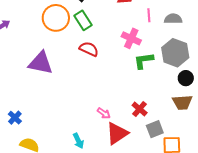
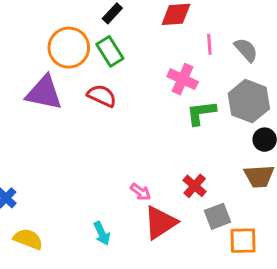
gray semicircle: (173, 19) -> (246, 50), turned 48
red semicircle: (89, 49) -> (102, 96), moved
purple triangle: (41, 63) -> (44, 93), moved

